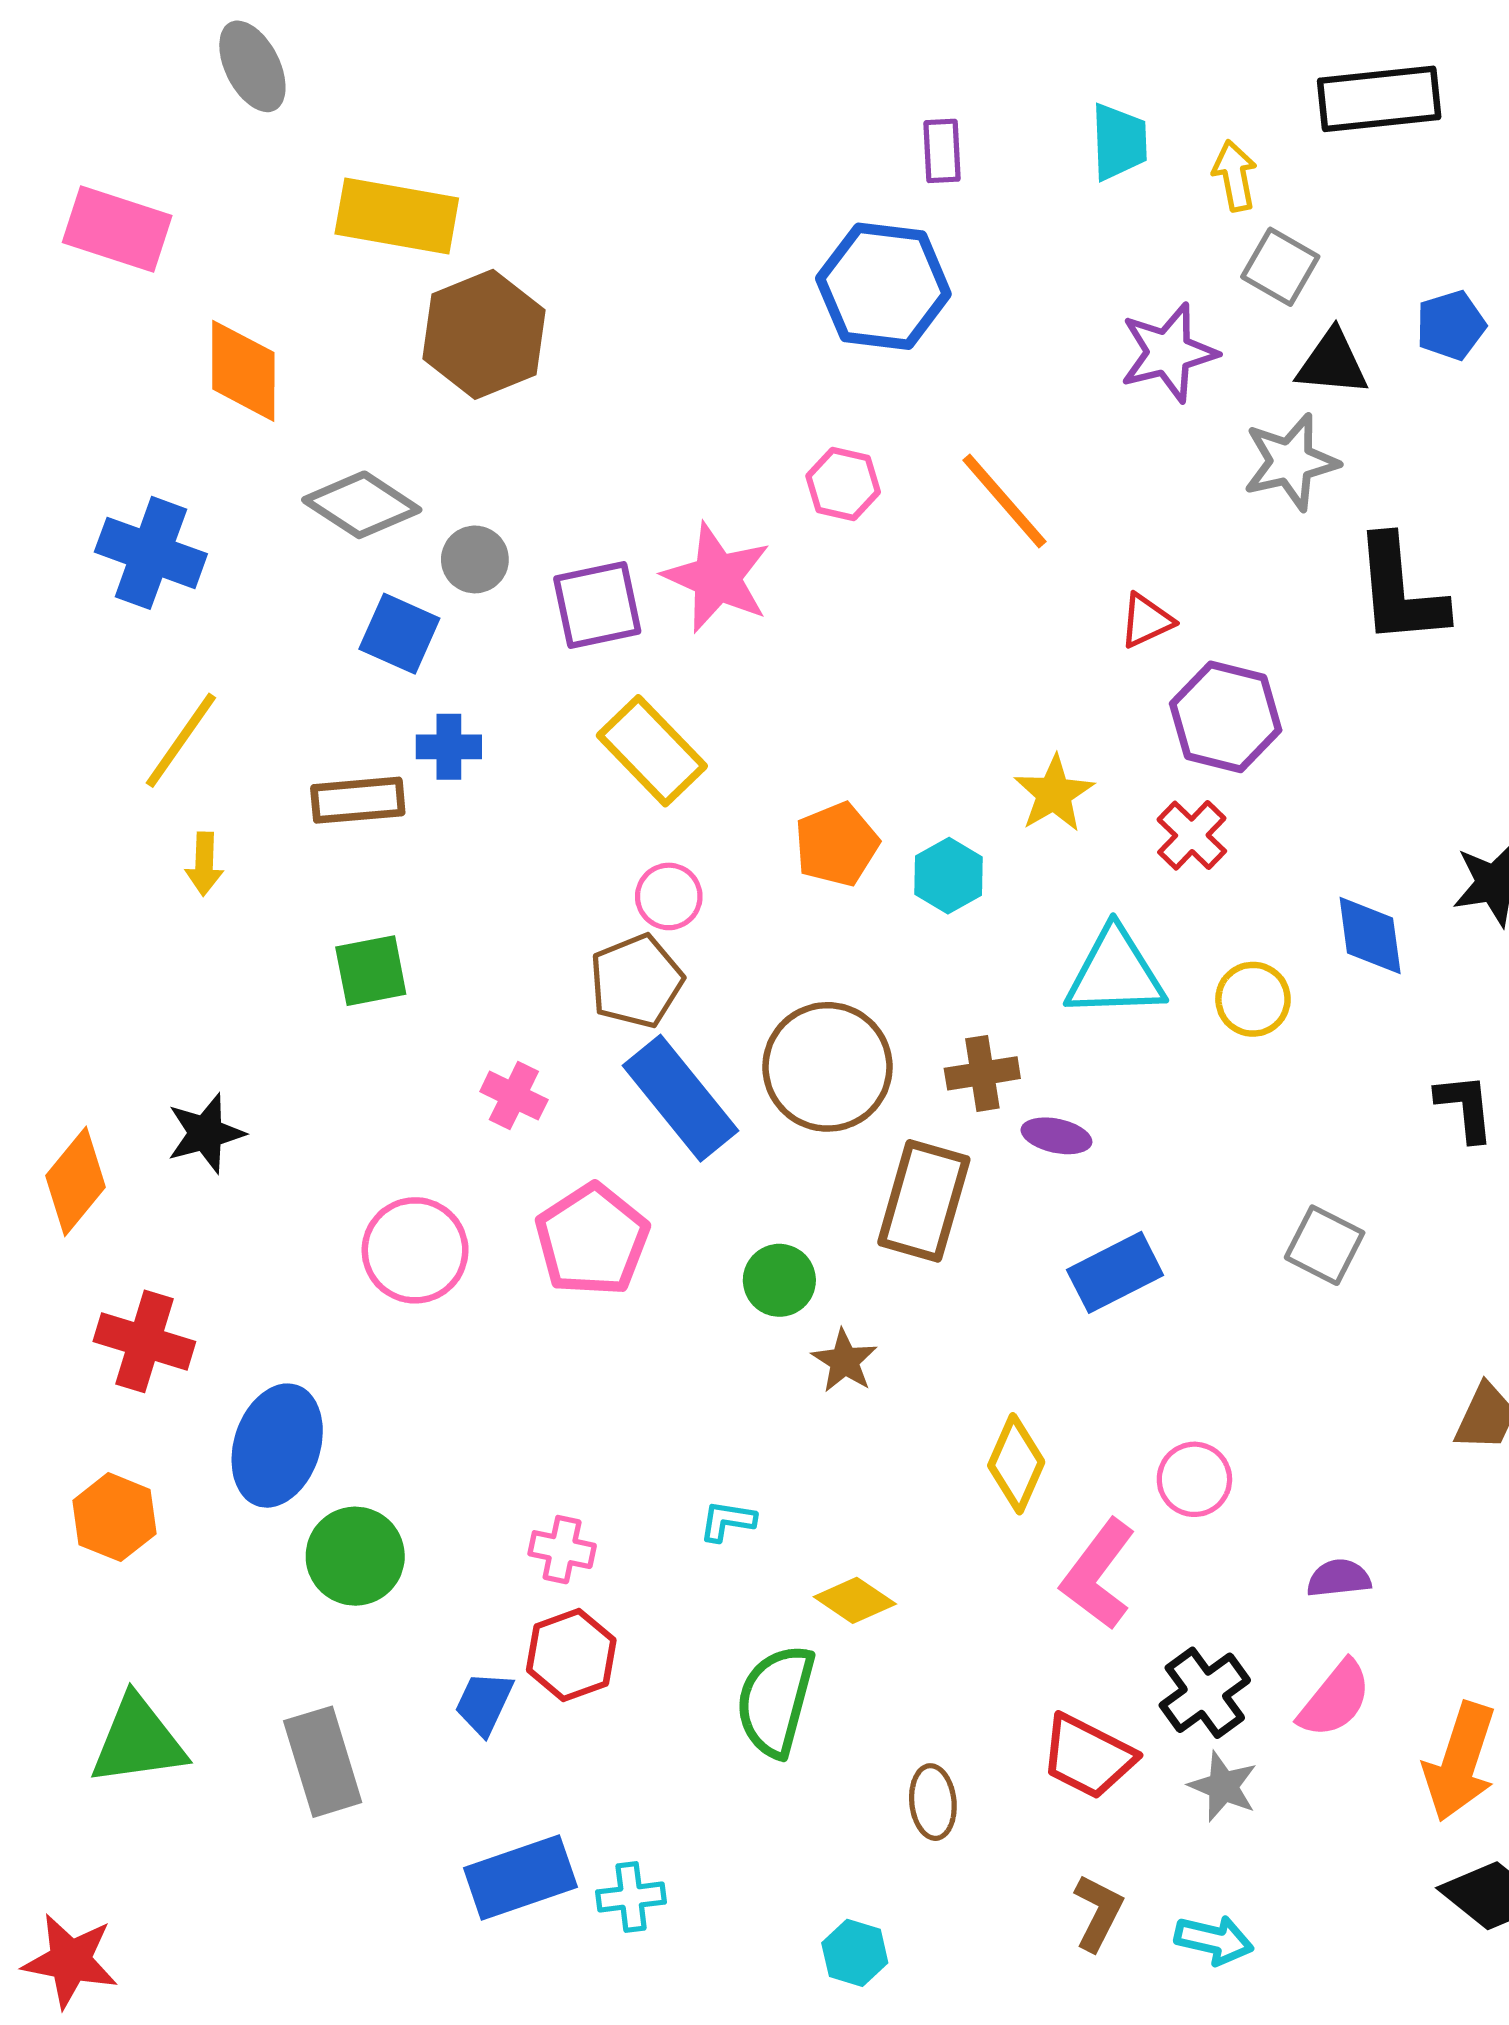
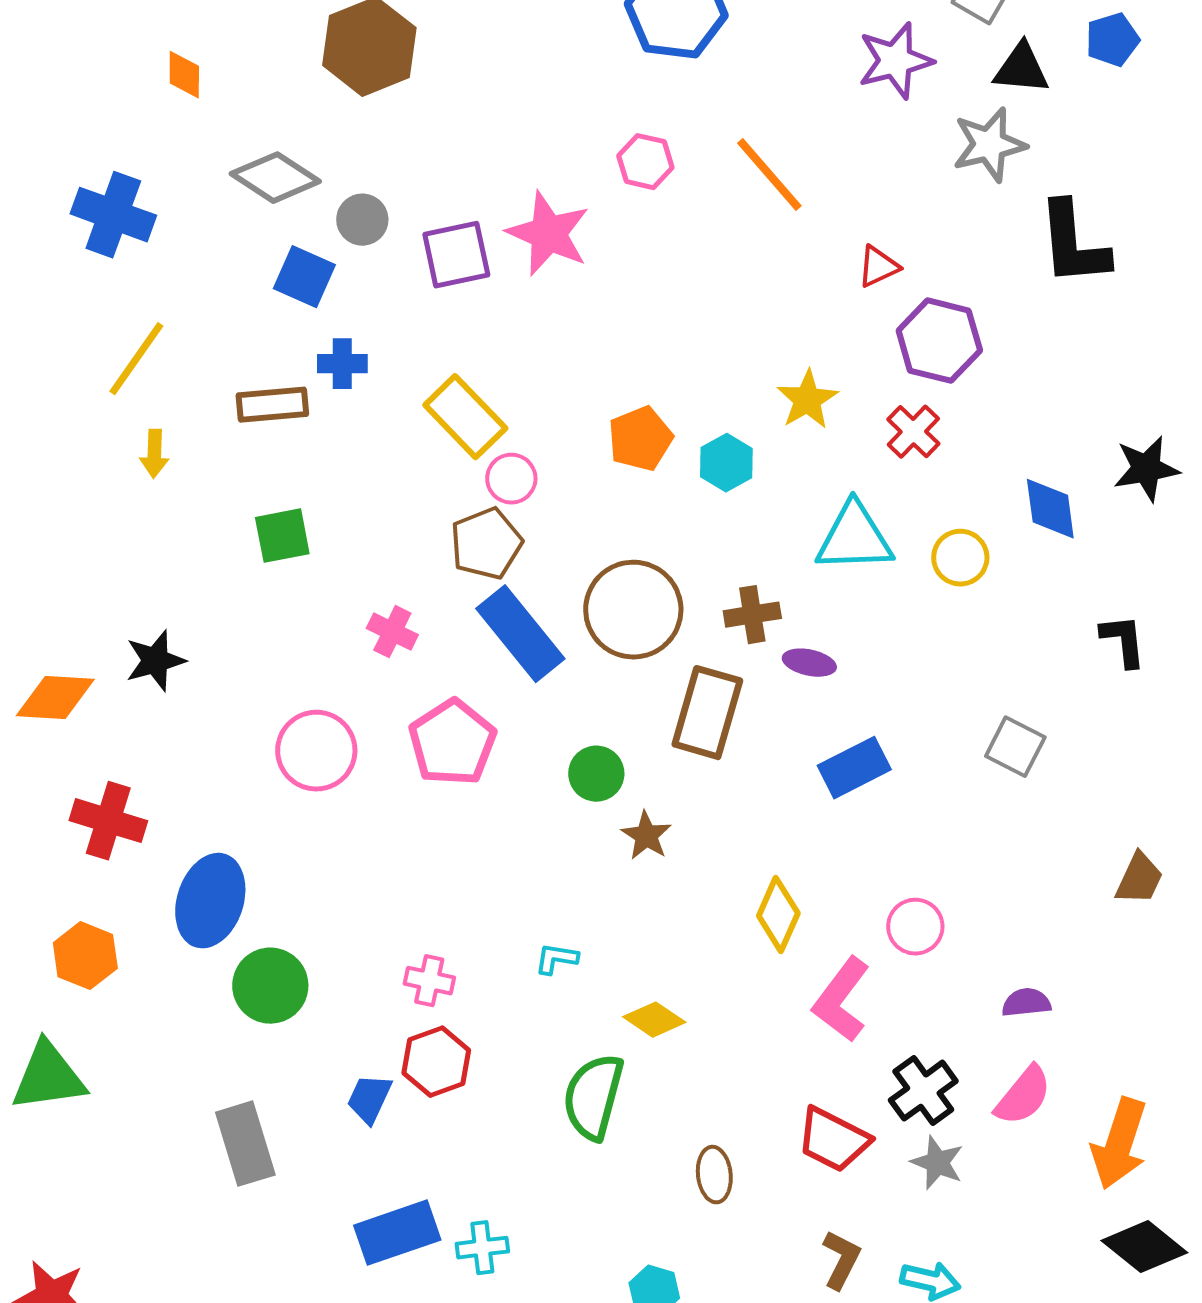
orange diamond: (243, 371) -> (184, 75), size x0.6
yellow rectangle: (652, 751) -> (465, 417), moved
orange diamond: (75, 1181) -> (55, 698), turned 54
green triangle: (138, 1741) -> (48, 1077), moved

